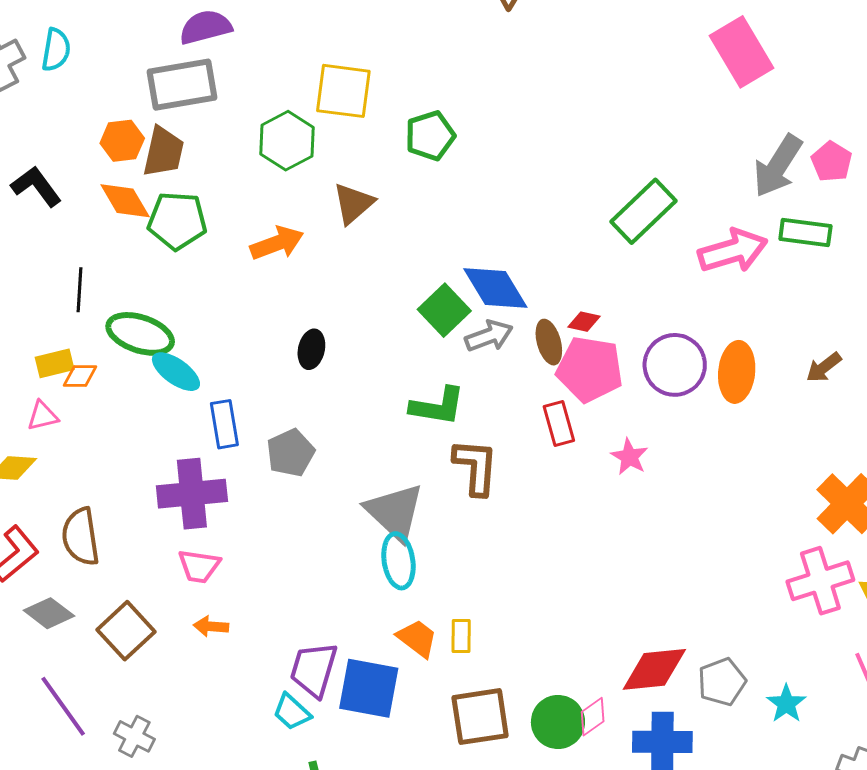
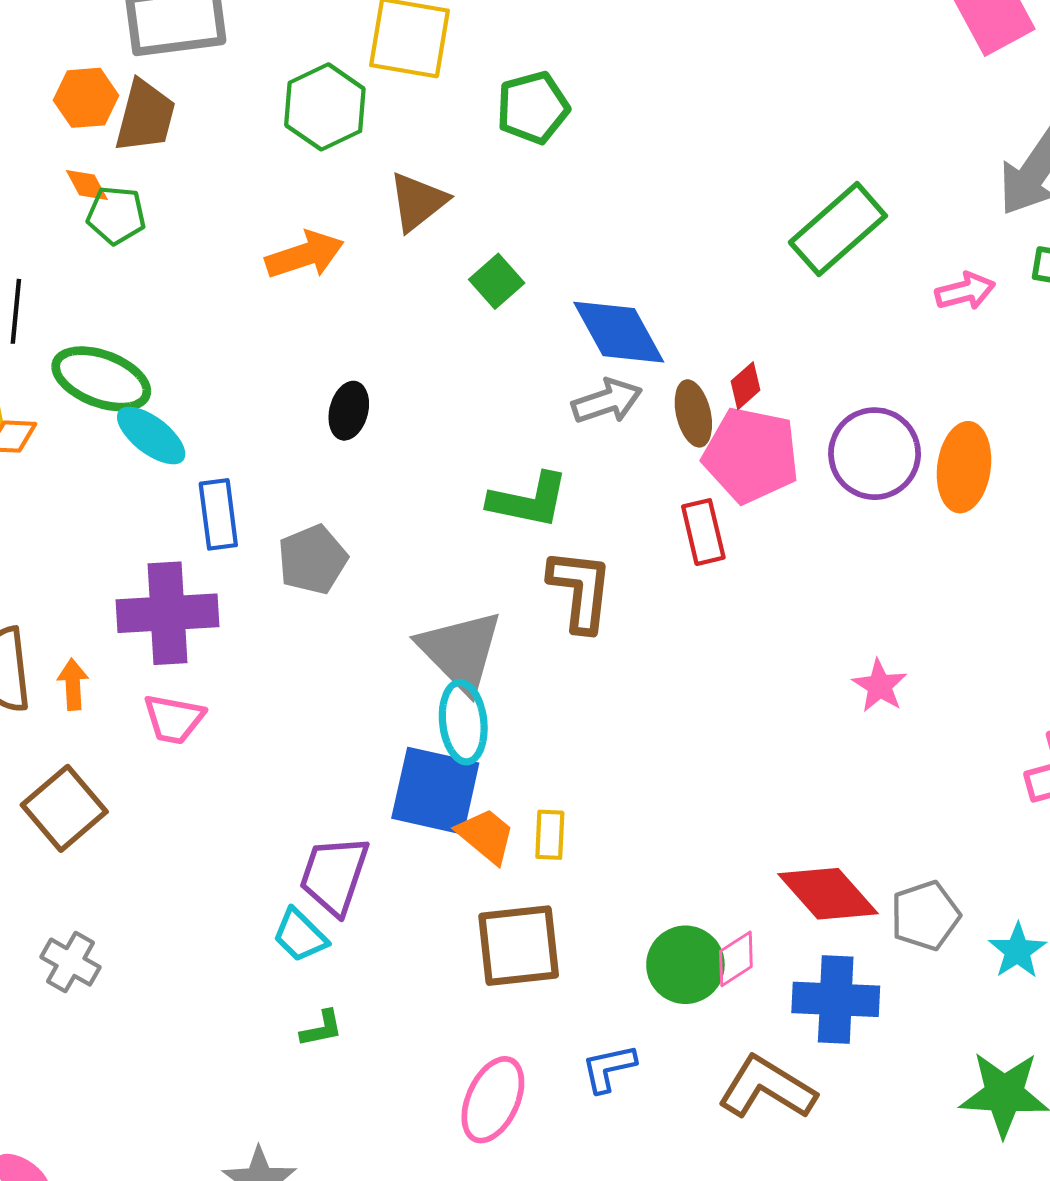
orange diamond: (125, 201) -> (87, 185), size x0.6
green pentagon: (177, 221) -> (116, 215), moved, size x0.7
pink arrow: (733, 251) -> (965, 291), size x0.6
green square: (444, 310) -> (497, 281), moved, size x0.7
red diamond: (584, 322) -> (745, 386), turned -56
pink star: (629, 457) -> (880, 686), moved
orange arrow: (211, 626) -> (73, 684), moved, turned 80
red diamond: (654, 669) -> (828, 894), turned 52
blue square: (369, 688) -> (435, 791), moved
brown square: (480, 717) -> (519, 946), moved

